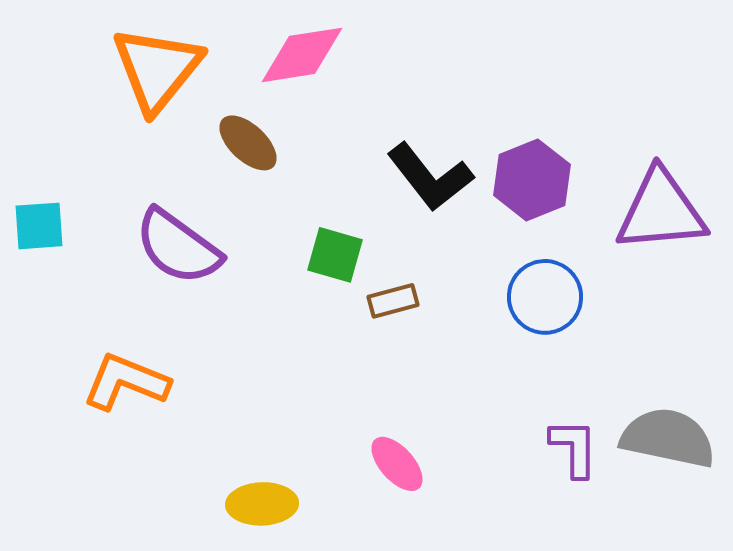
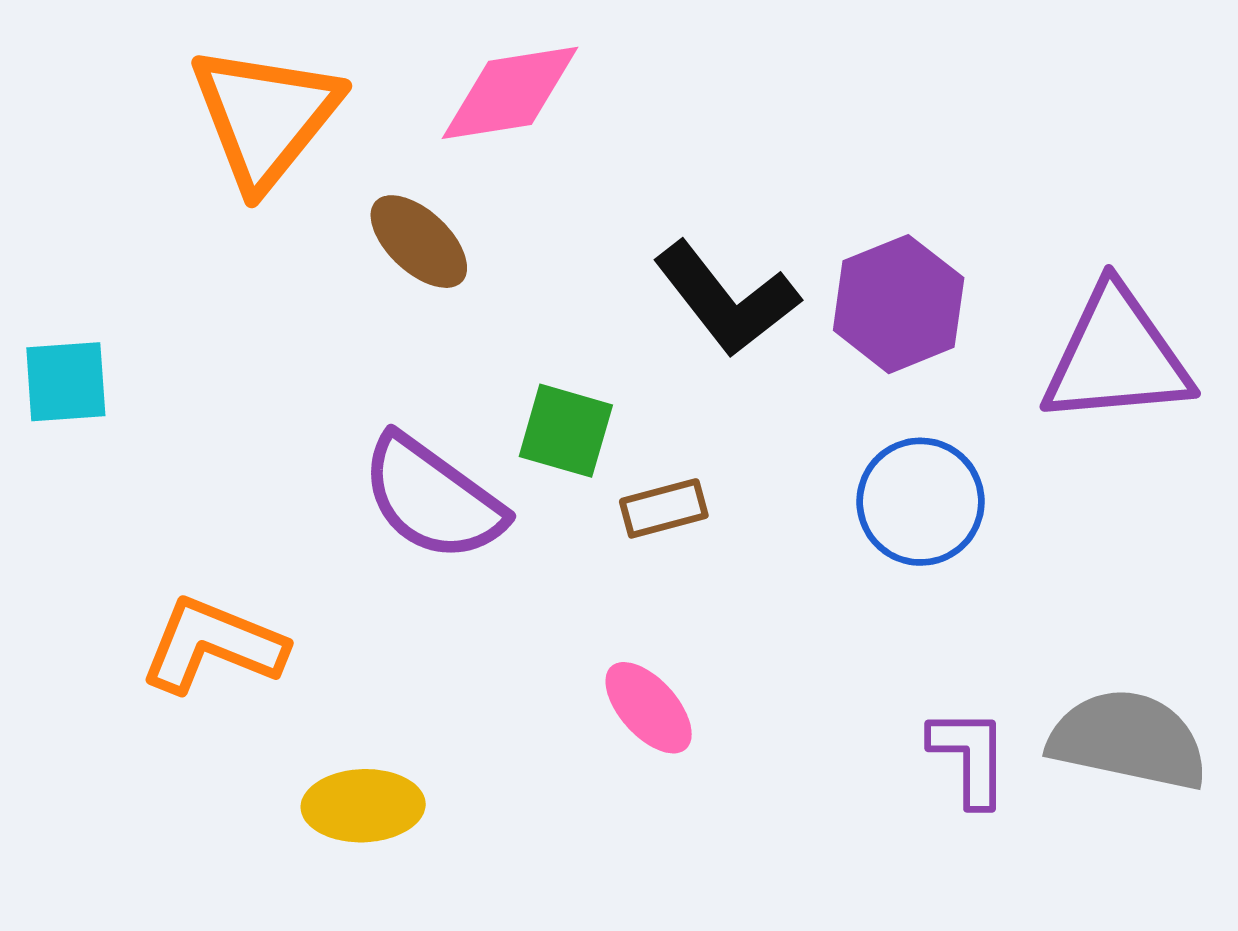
purple semicircle: (178, 247) -> (432, 498), moved
pink ellipse: (397, 464) -> (649, 708), moved
yellow ellipse: (262, 504) -> (363, 806), moved

